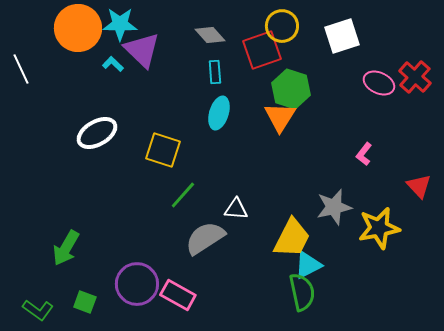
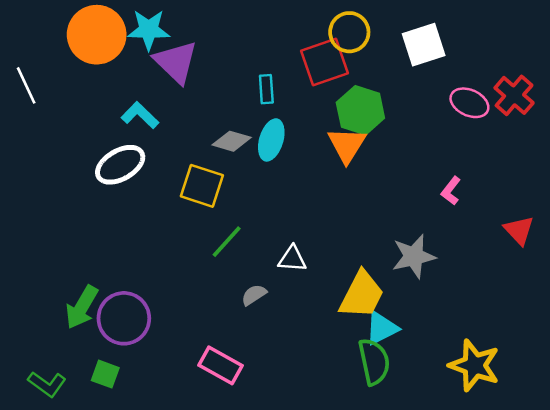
gray diamond: (210, 35) -> (232, 141), moved, turned -32
cyan L-shape: (113, 64) -> (140, 115), moved, size x1.4
yellow star: (379, 228) -> (474, 365), moved, turned 30
gray semicircle: (205, 238) -> (254, 295), size x0.5
purple circle: (137, 284) -> (124, 318), moved

